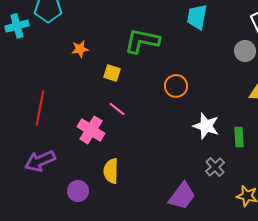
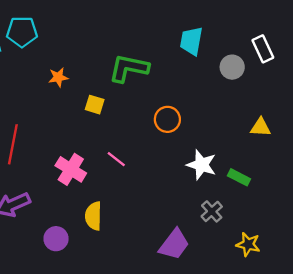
gray circle: (245, 51) -> (232, 67), moved
pink line: (117, 109) -> (116, 159), moved
green rectangle: (239, 137) -> (239, 177), turned -60

